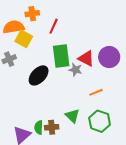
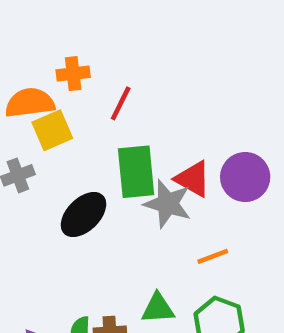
yellow square: (24, 39) -> (52, 130), turned 36
gray star: (75, 70) -> (168, 204), size x1.5
green triangle: (72, 116) -> (158, 308), turned -49

